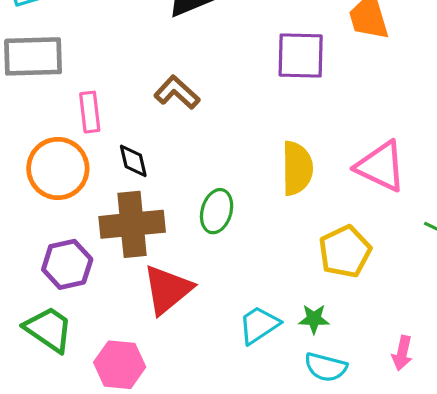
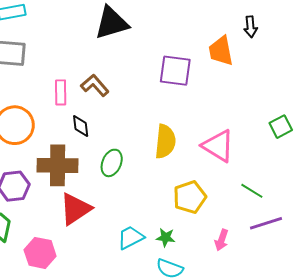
pink rectangle: (90, 112) -> (61, 92), moved
black diamond: (133, 161) -> (81, 126), moved
pink arrow: (402, 353) -> (222, 240), moved

